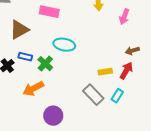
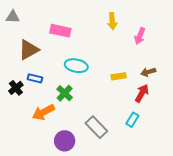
green cross: (45, 64) -> (65, 93), moved
yellow rectangle: (105, 72) -> (119, 76), moved
gray rectangle: (93, 95) -> (96, 127), moved

